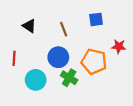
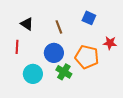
blue square: (96, 19) -> (89, 18), turned 32
red line: (14, 58) -> (17, 47), moved

